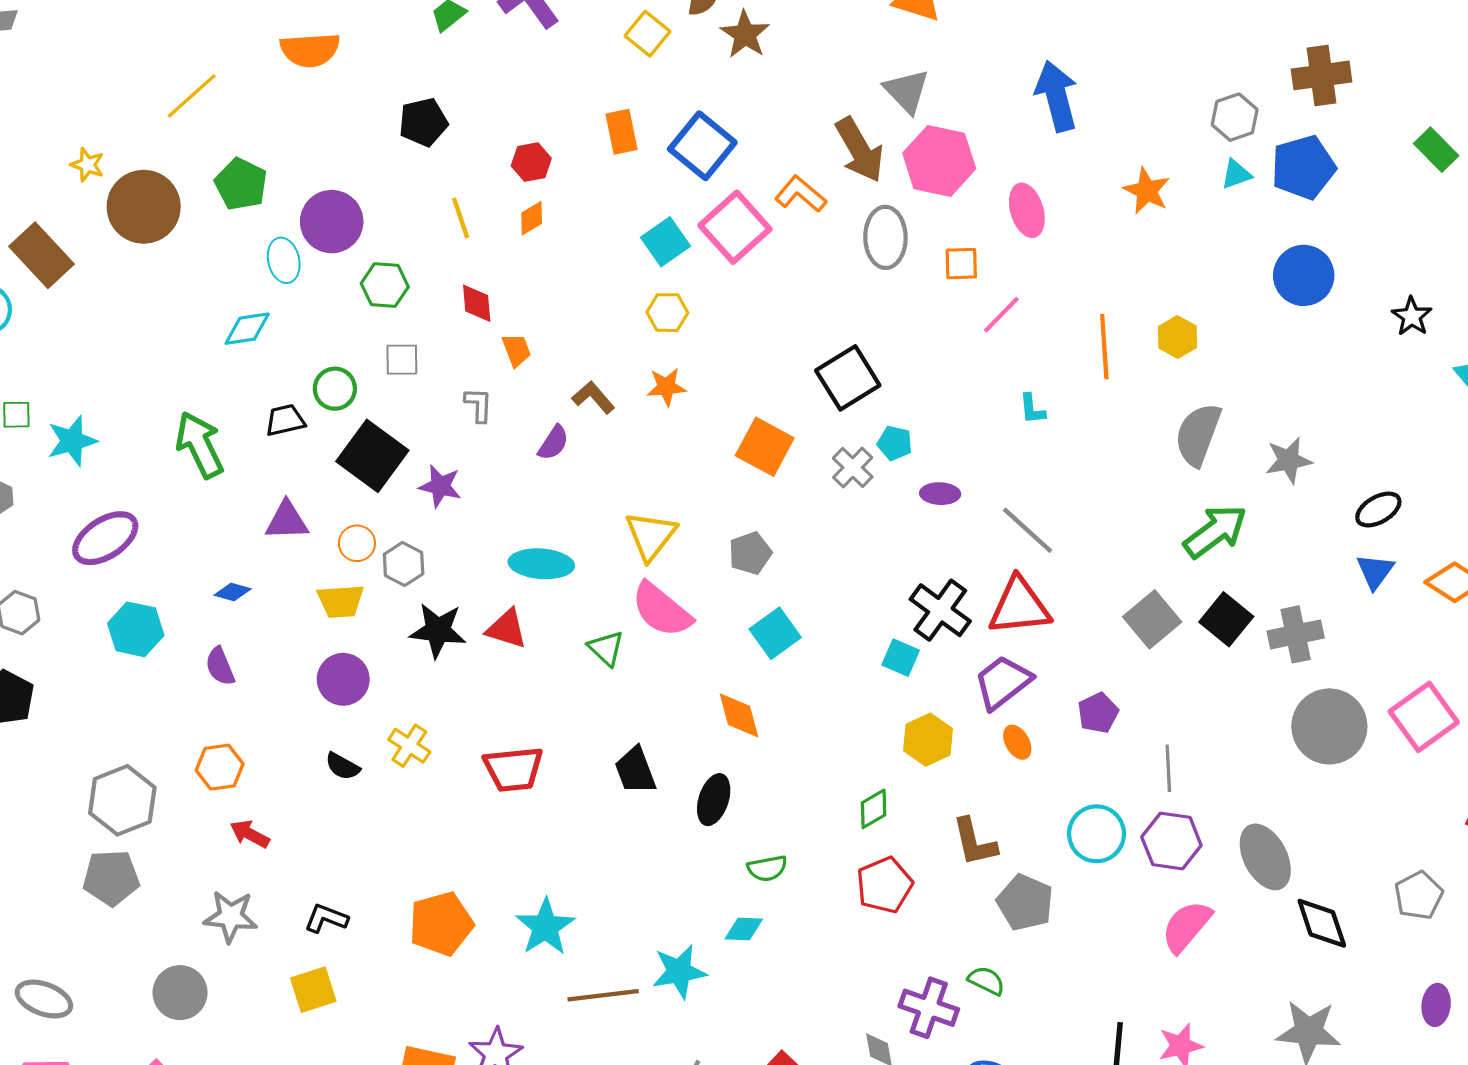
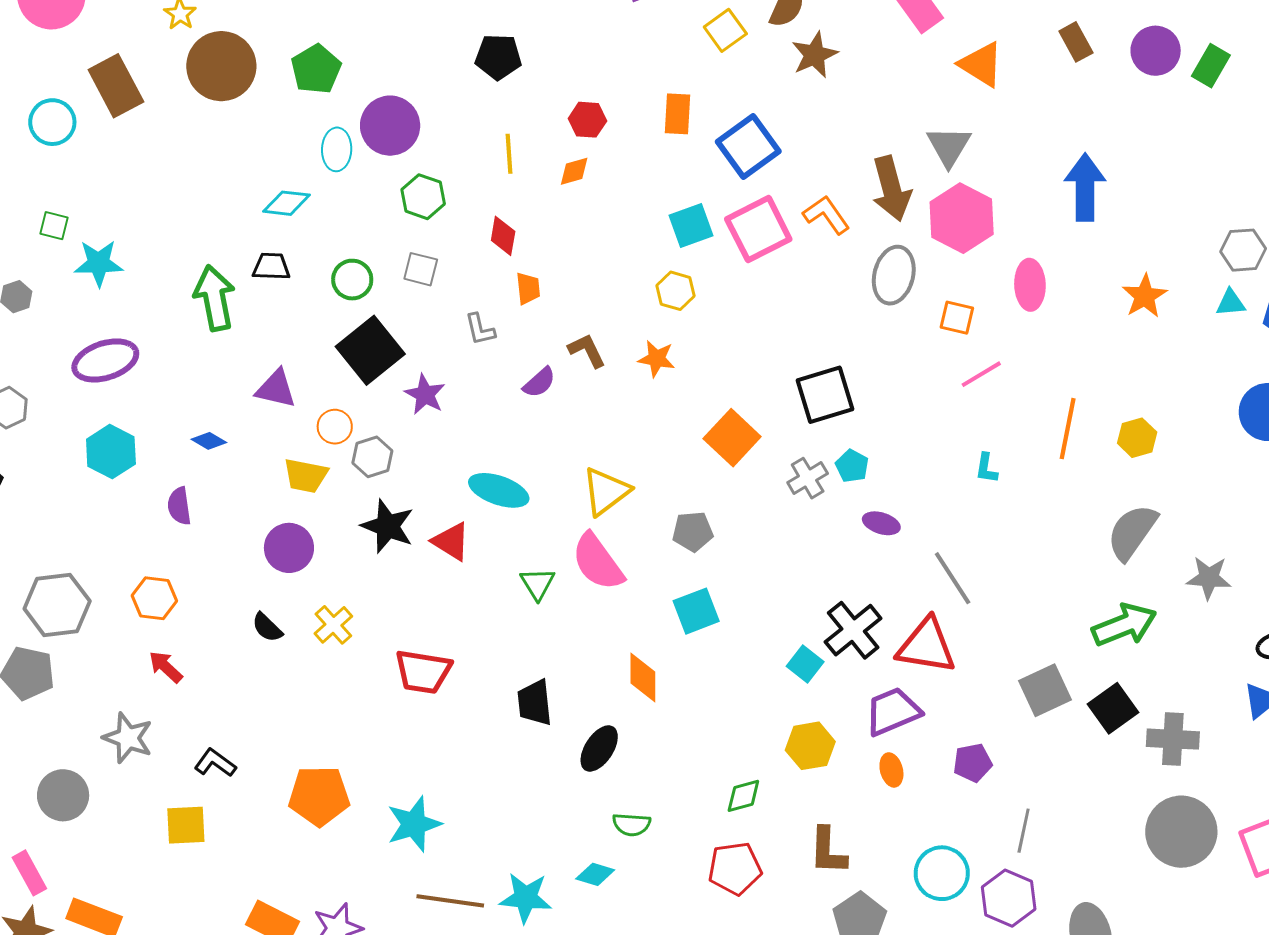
gray L-shape: (479, 405) -> (480, 329), turned 150
black trapezoid: (285, 420) -> (271, 267), moved

